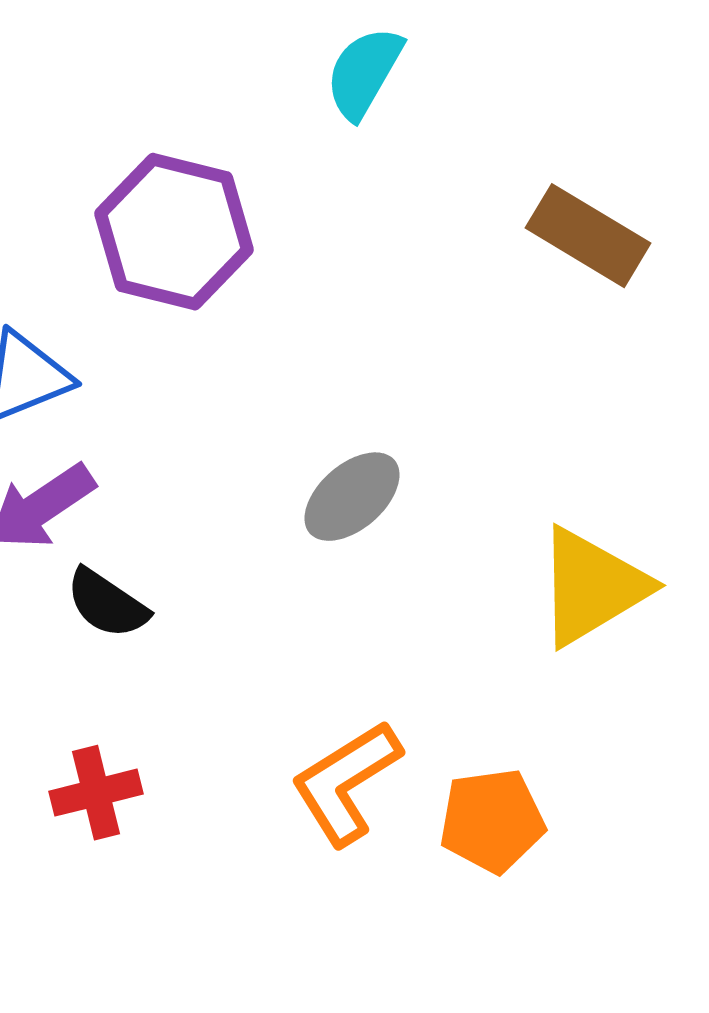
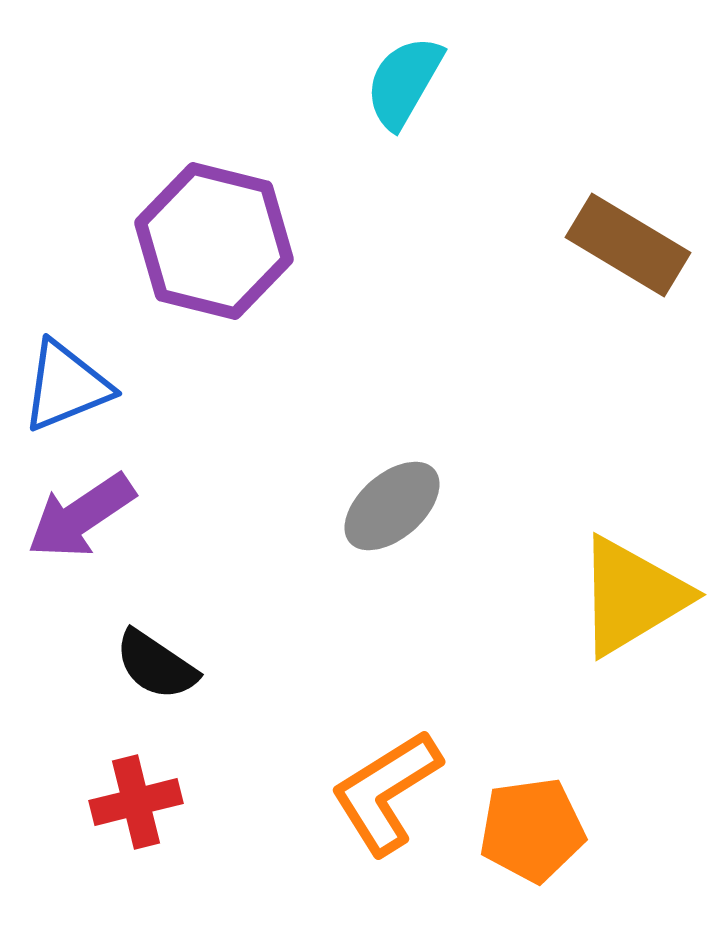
black semicircle: (107, 604) -> (156, 665), moved

